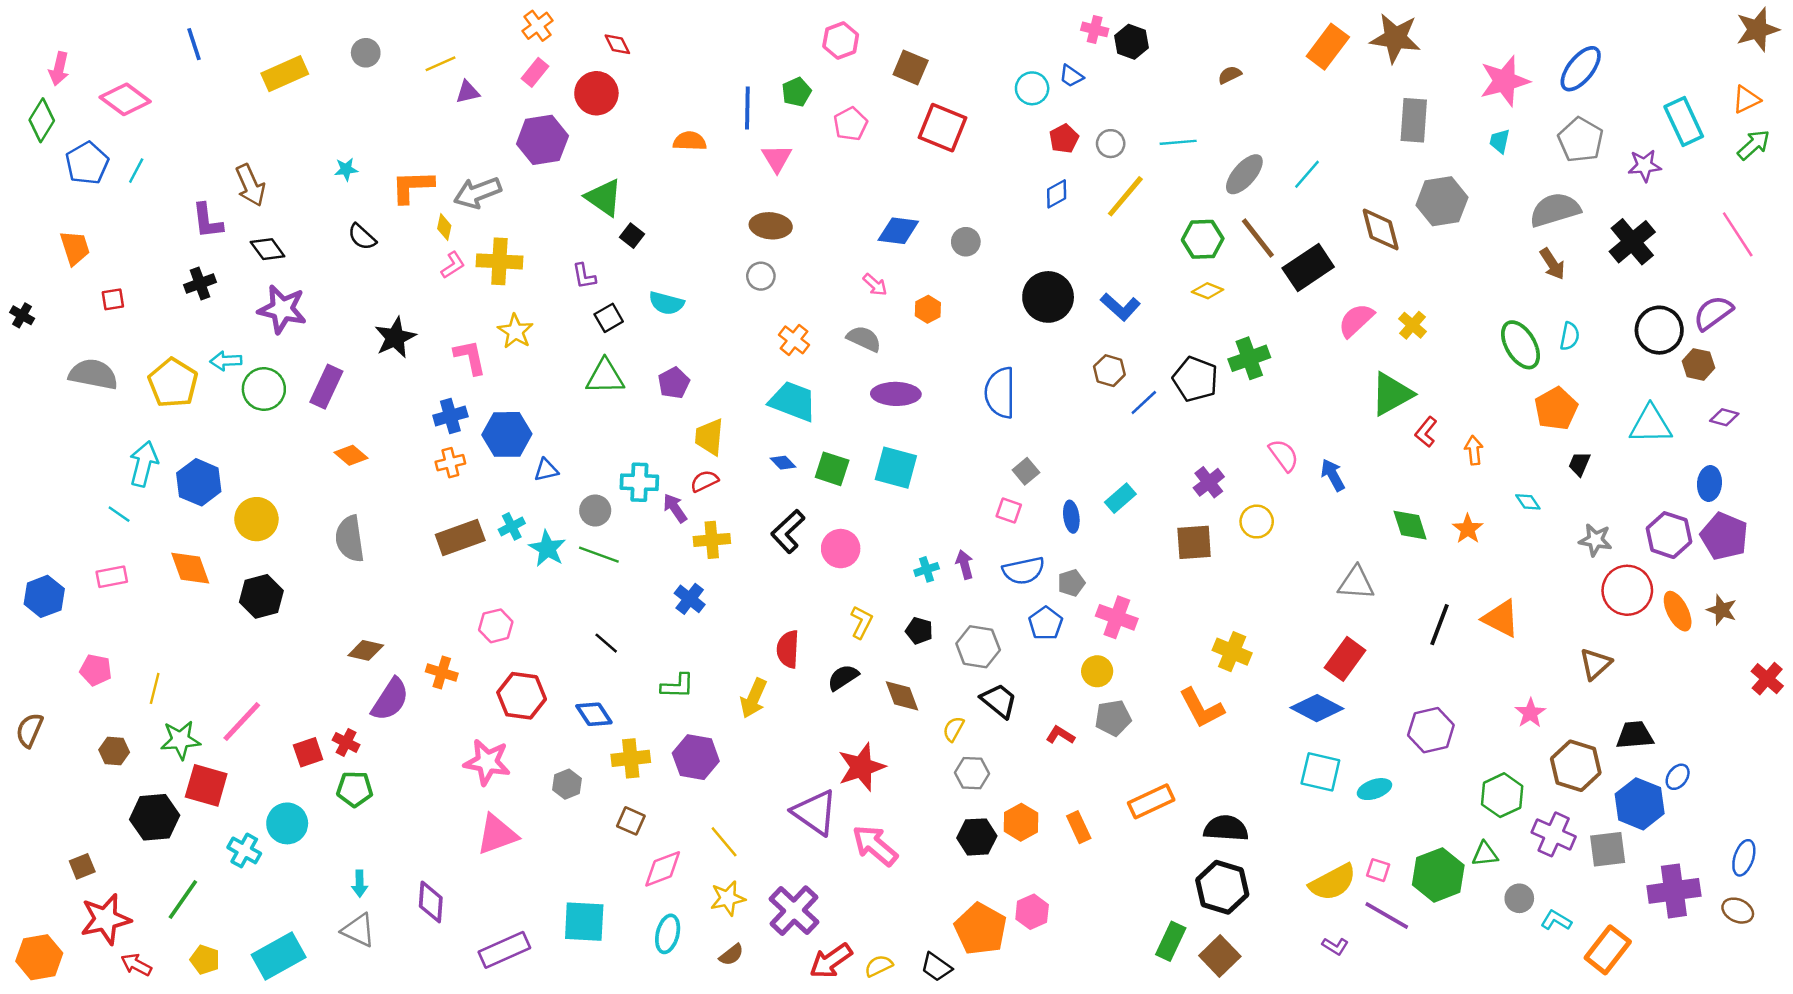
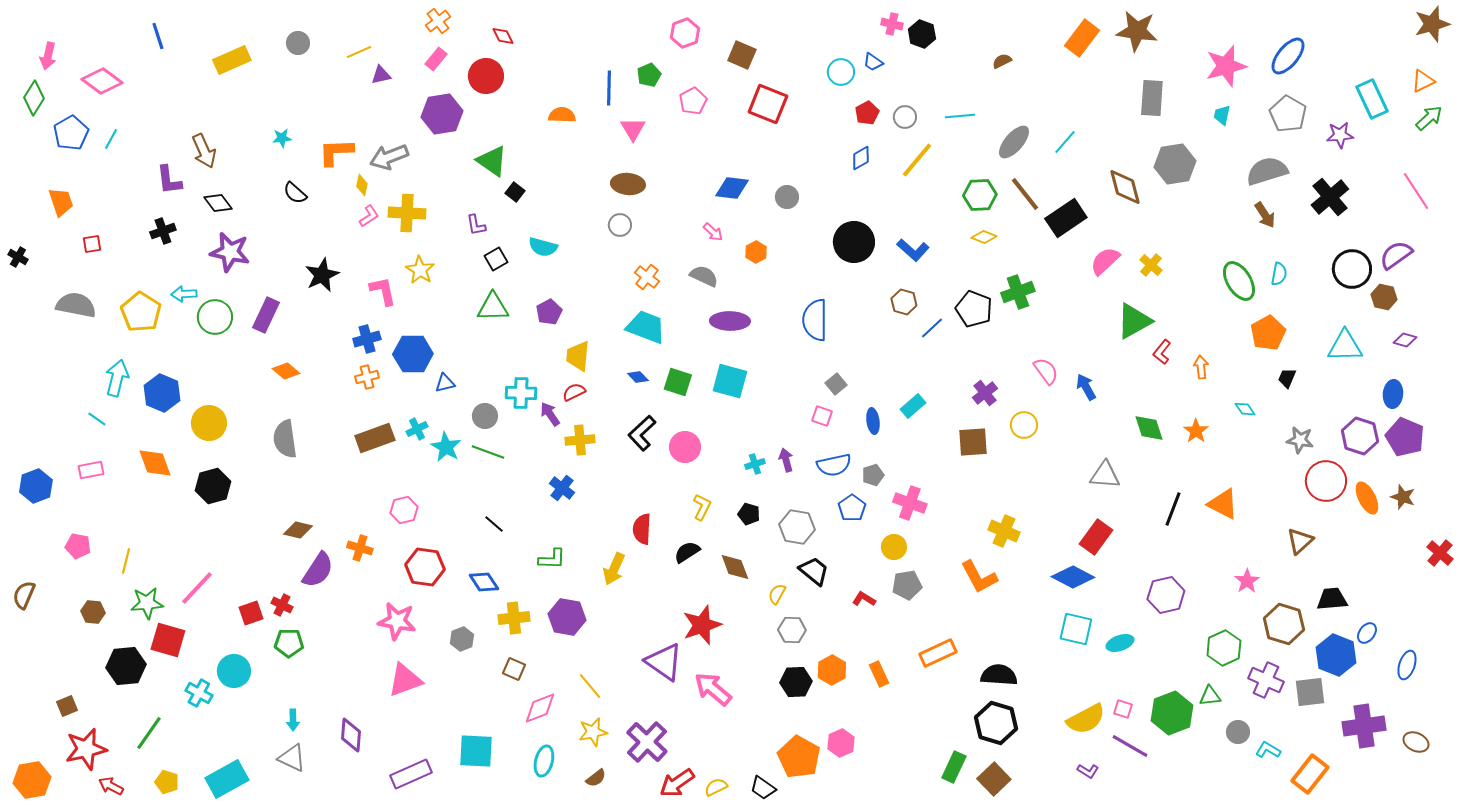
blue ellipse: (1744, 858) -> (1407, 665), moved

